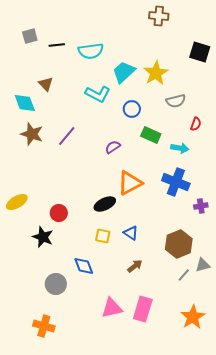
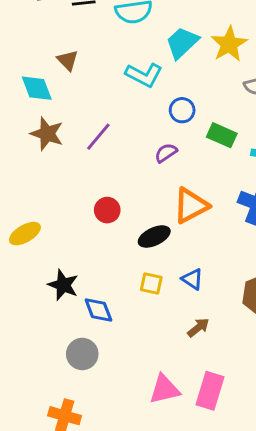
blue circle: (132, 109) -> (182, 110), moved
red circle: (59, 213) -> (107, 210), moved
blue diamond: (84, 266) -> (98, 310), moved

